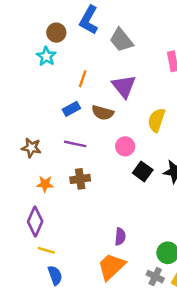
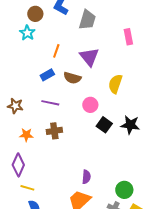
gray trapezoid: (121, 40) -> (87, 20), turned -125

